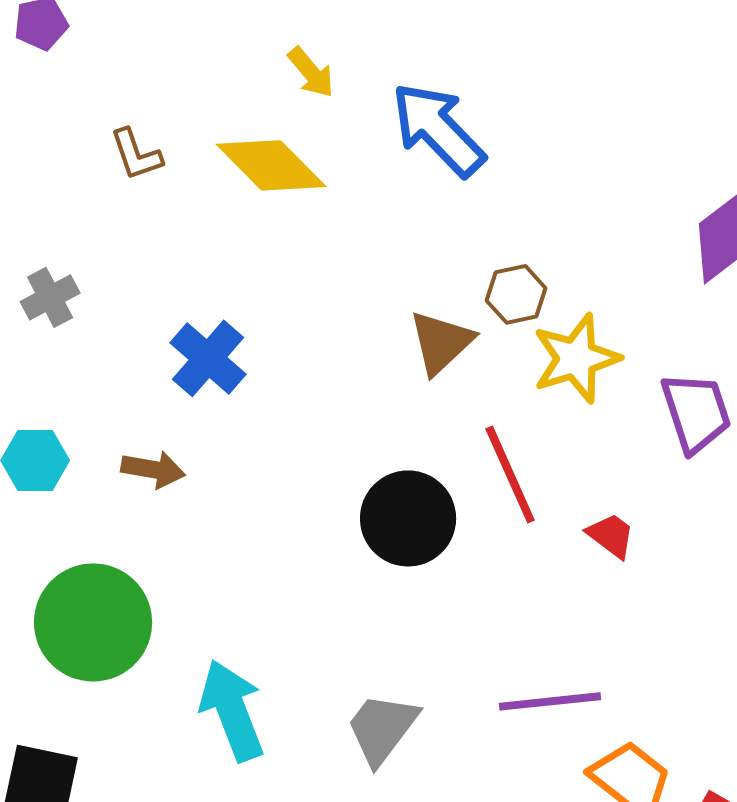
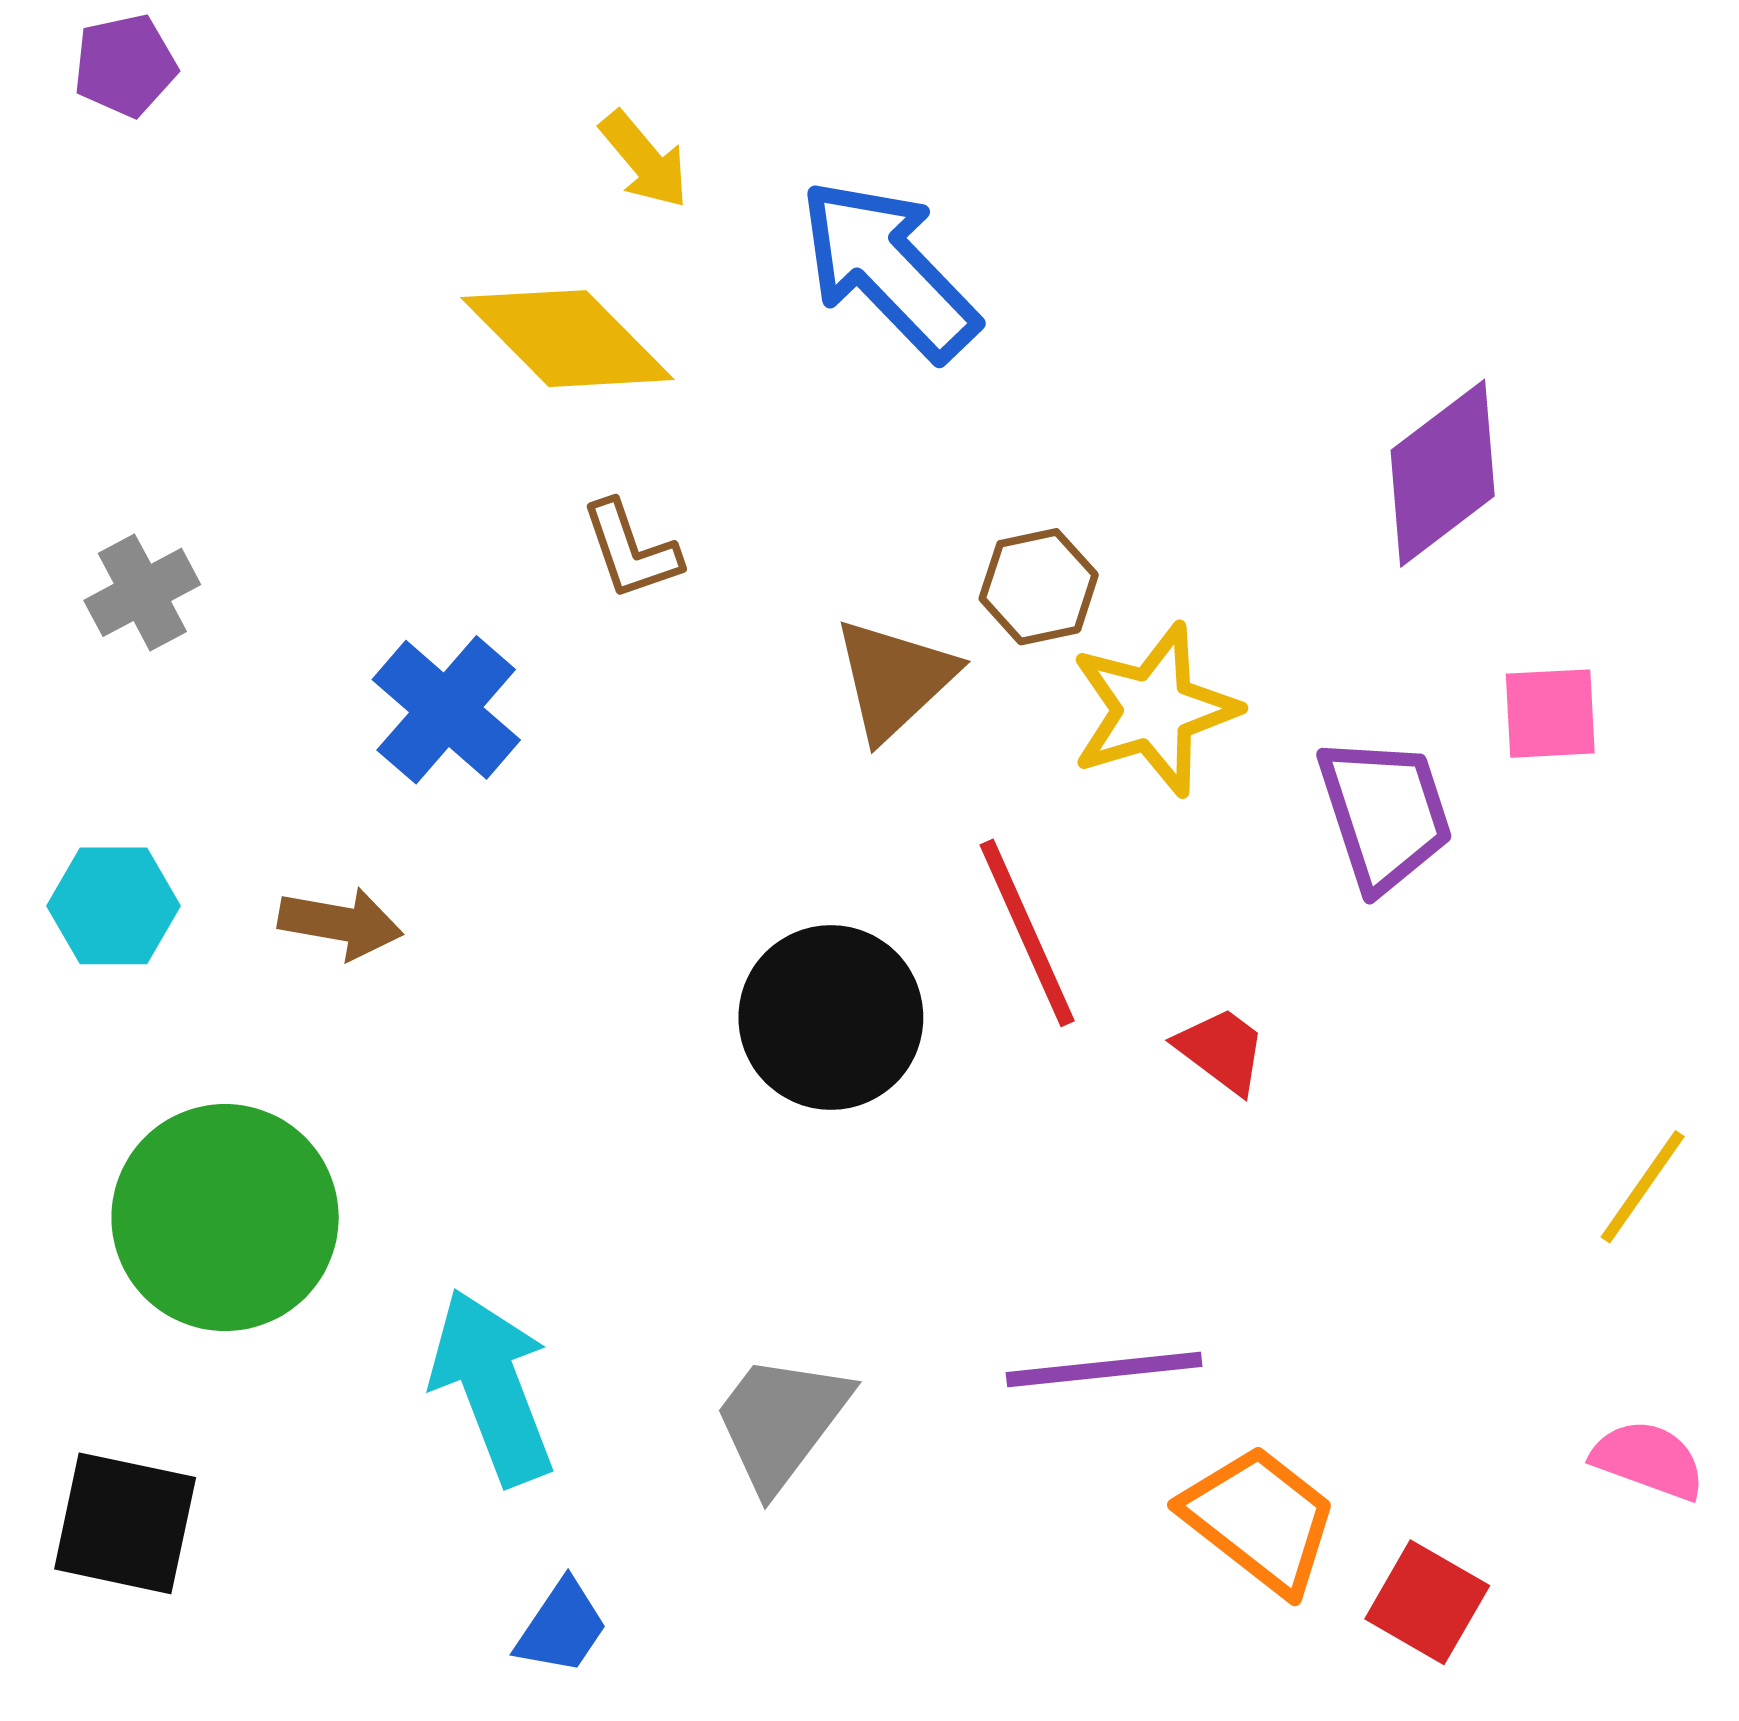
brown L-shape: (136, 154) -> (631, 550), moved

